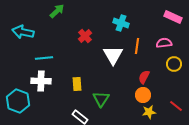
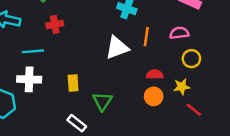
red cross: (85, 36) -> (55, 24), moved, turned 32
white triangle: (113, 55) -> (117, 48), turned 40
red semicircle: (144, 77) -> (155, 74), turned 64
yellow star: (149, 112) -> (182, 87), moved

